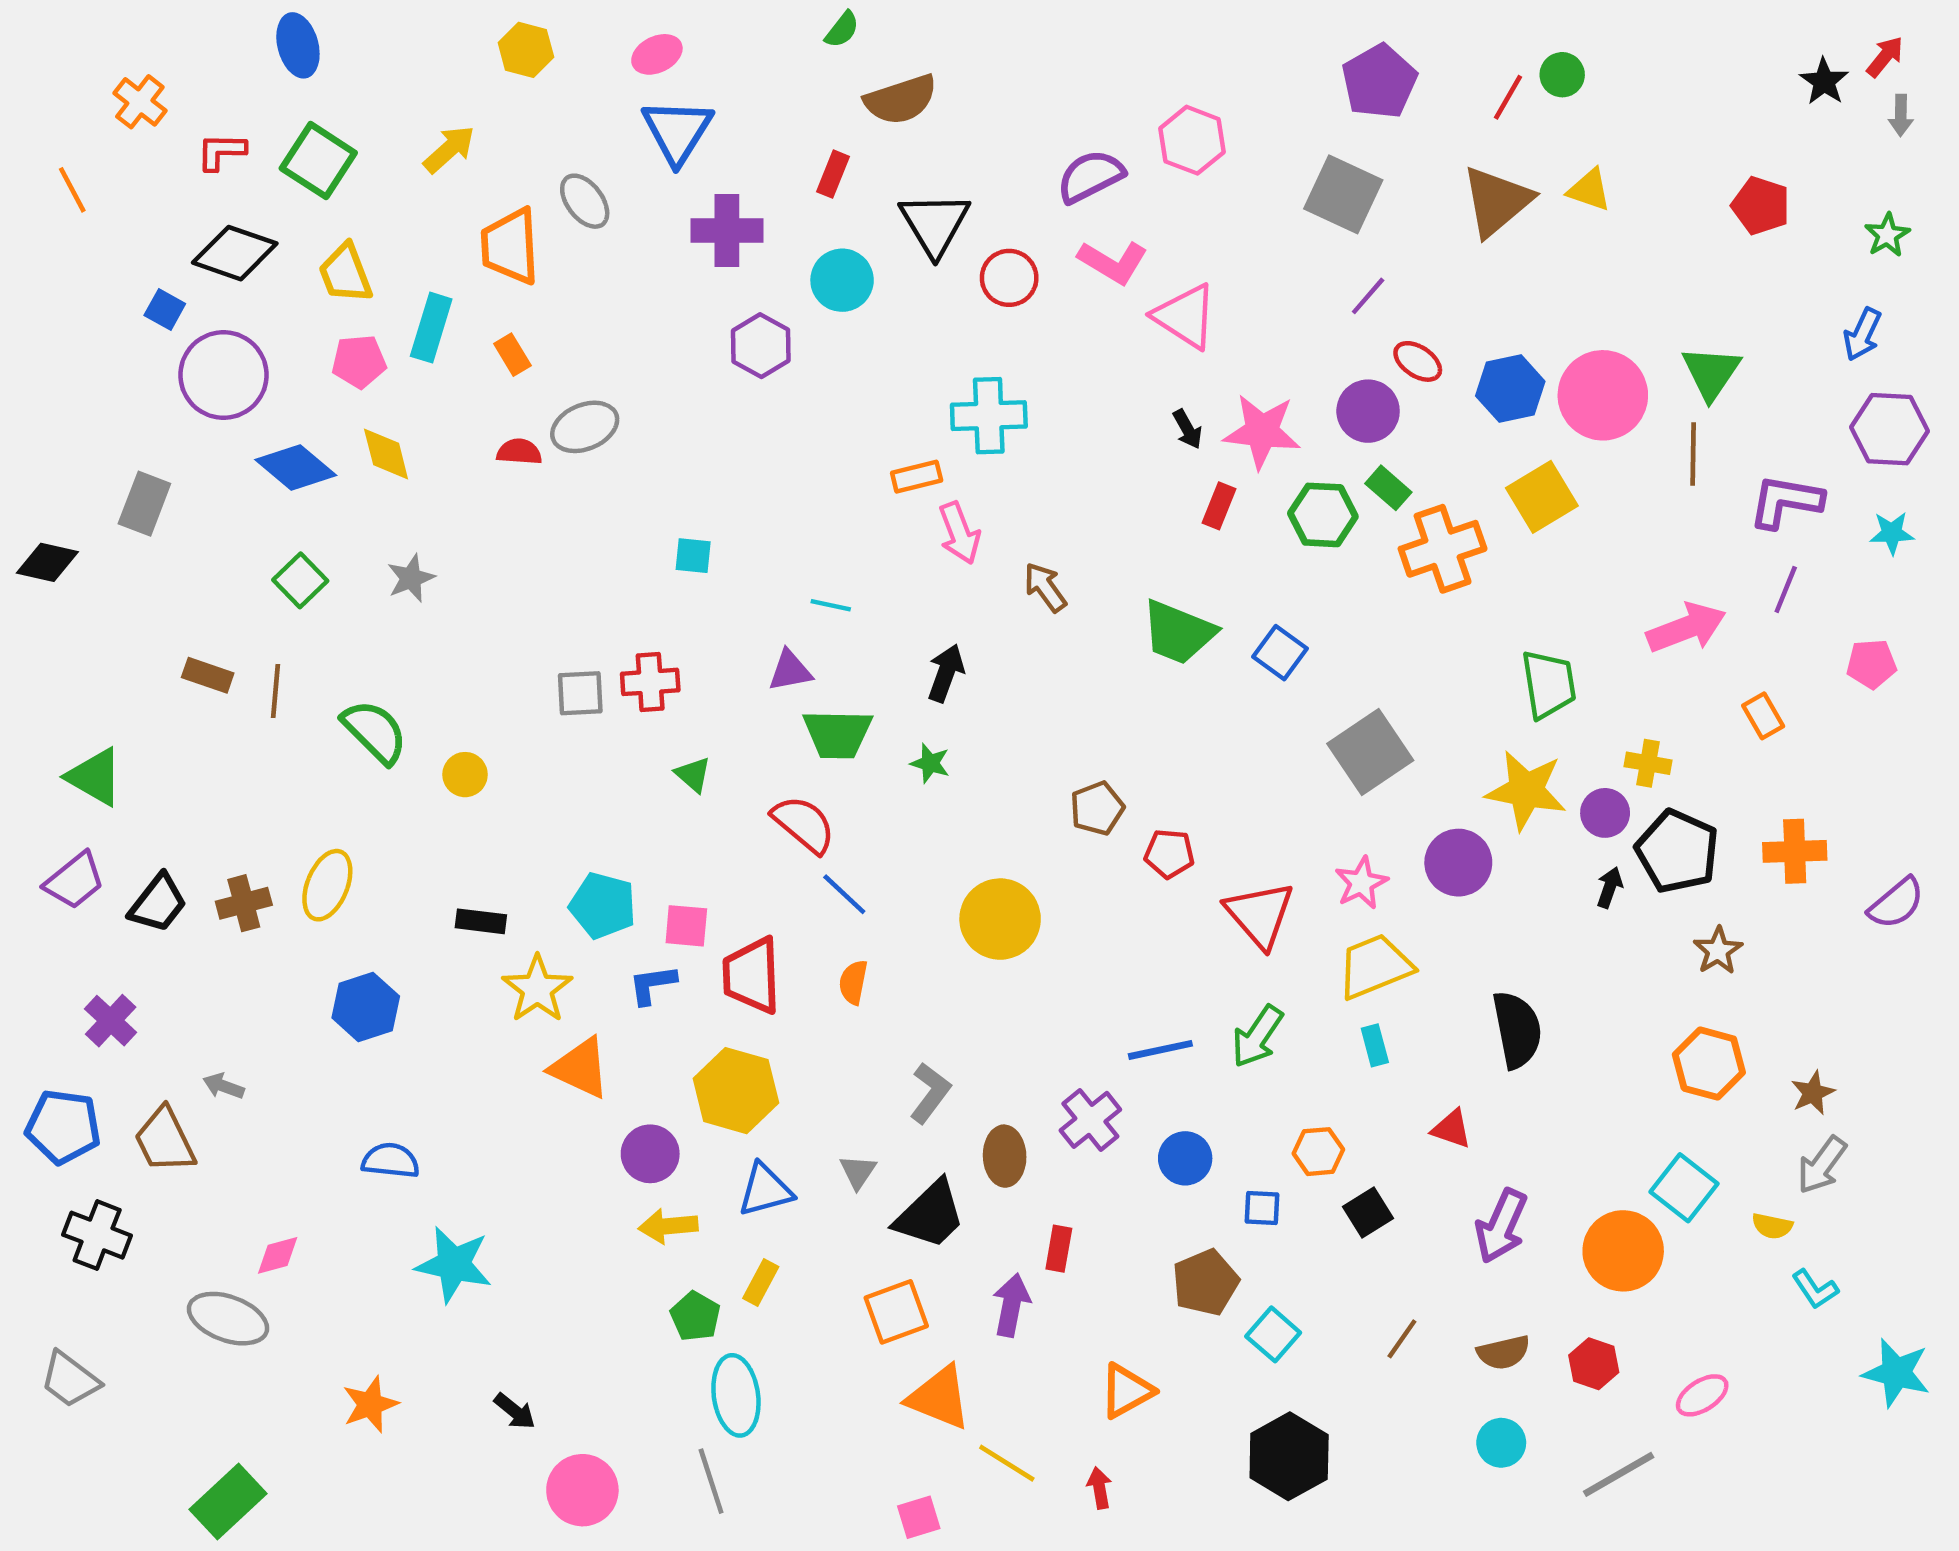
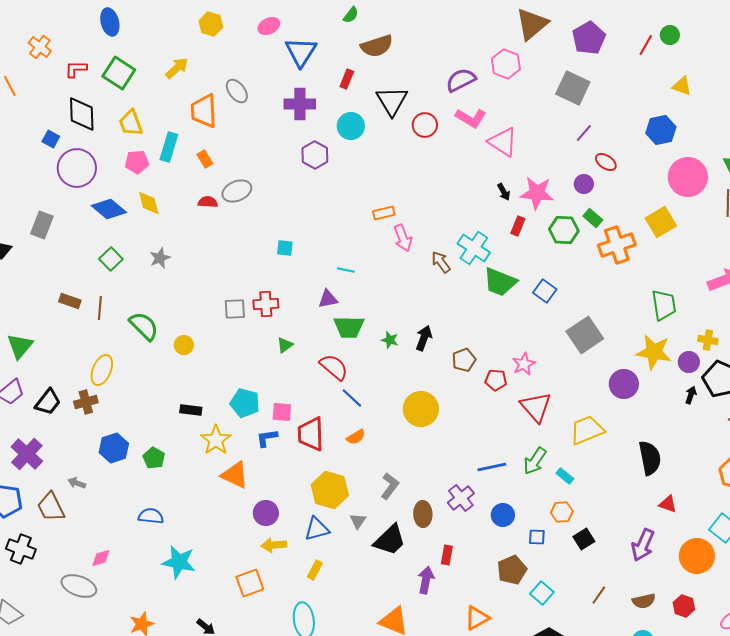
blue triangle: (677, 131) -> (301, 52), moved
brown triangle: (1497, 201) -> (532, 24), moved
black diamond: (235, 253) -> (82, 114), turned 69
blue hexagon: (1510, 389) -> (661, 130), moved
purple circle: (1368, 411) -> (584, 184), size x0.7
cyan cross: (989, 416) -> (474, 248), moved, turned 36
black arrow: (946, 673) -> (424, 338), moved
green triangle: (693, 775) -> (285, 345), turned 42
green triangle: (95, 777) -> (20, 346), turned 40
pink star: (1361, 883) -> (524, 364), moved
yellow ellipse: (327, 885) -> (102, 370), moved
orange semicircle: (853, 982) -> (356, 437), turned -132
blue hexagon: (366, 1007) -> (114, 448), moved
purple cross: (111, 1021) -> (27, 454), size x1.4
cyan rectangle: (1375, 1045) -> (565, 476), moved, turned -36
yellow hexagon: (736, 1091) -> (330, 490), moved
red triangle: (1452, 1129) -> (668, 504), moved
orange square: (896, 1312) -> (250, 583), moved
green pentagon: (695, 1316) -> (154, 458), moved

